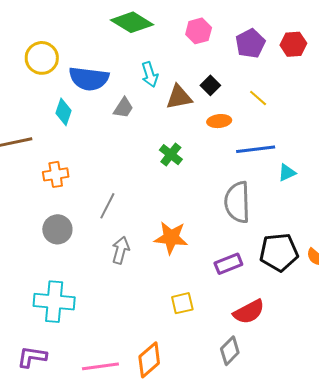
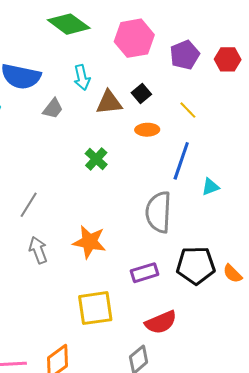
pink hexagon: (199, 31) -> (134, 38), size x1.5
blue line: (256, 149) -> (181, 161), turned -69
gray arrow: (121, 250) -> (38, 250), turned -40
yellow square: (182, 303) -> (95, 308), size x1.6

